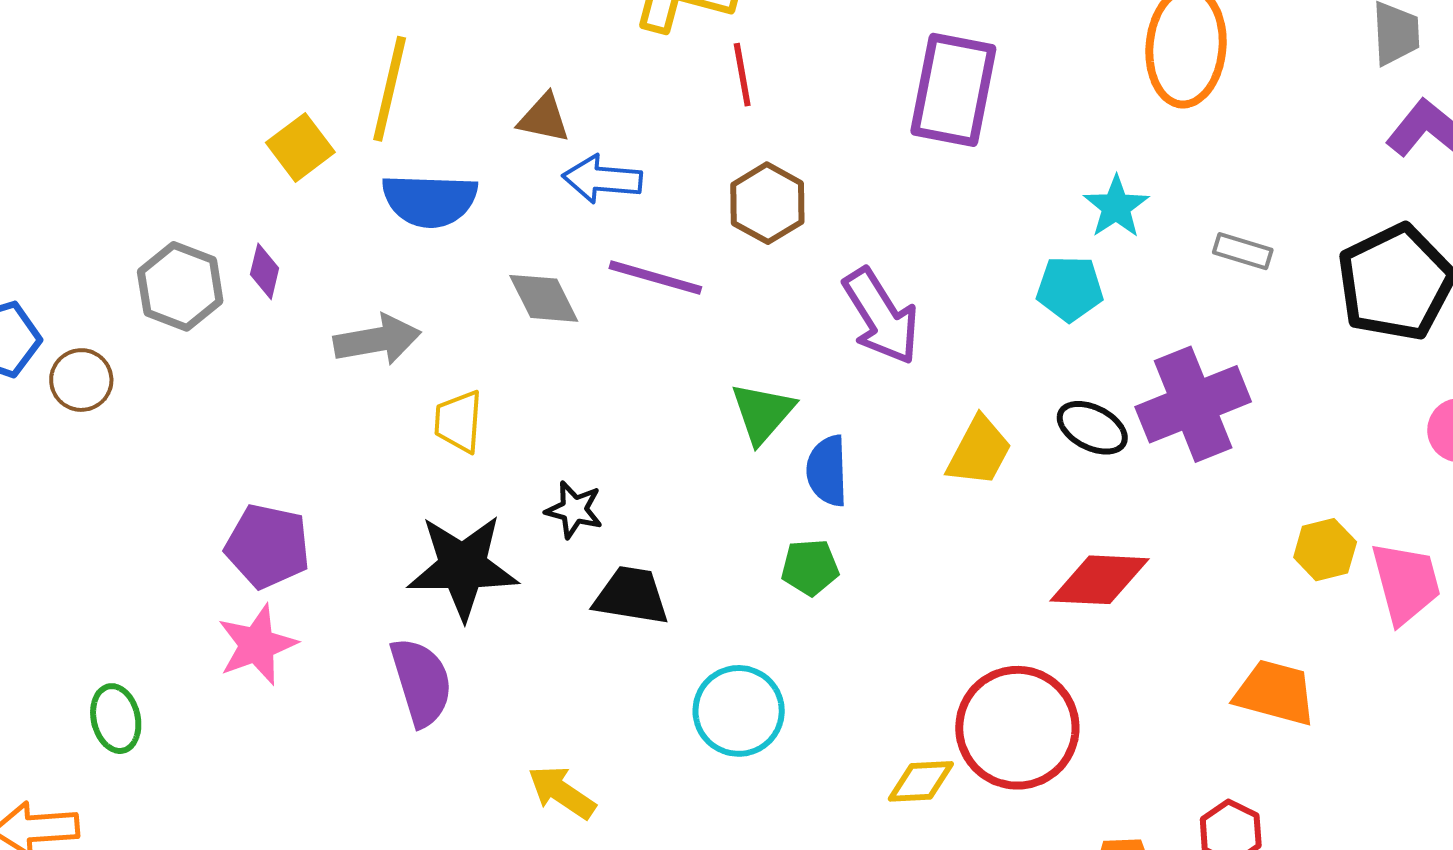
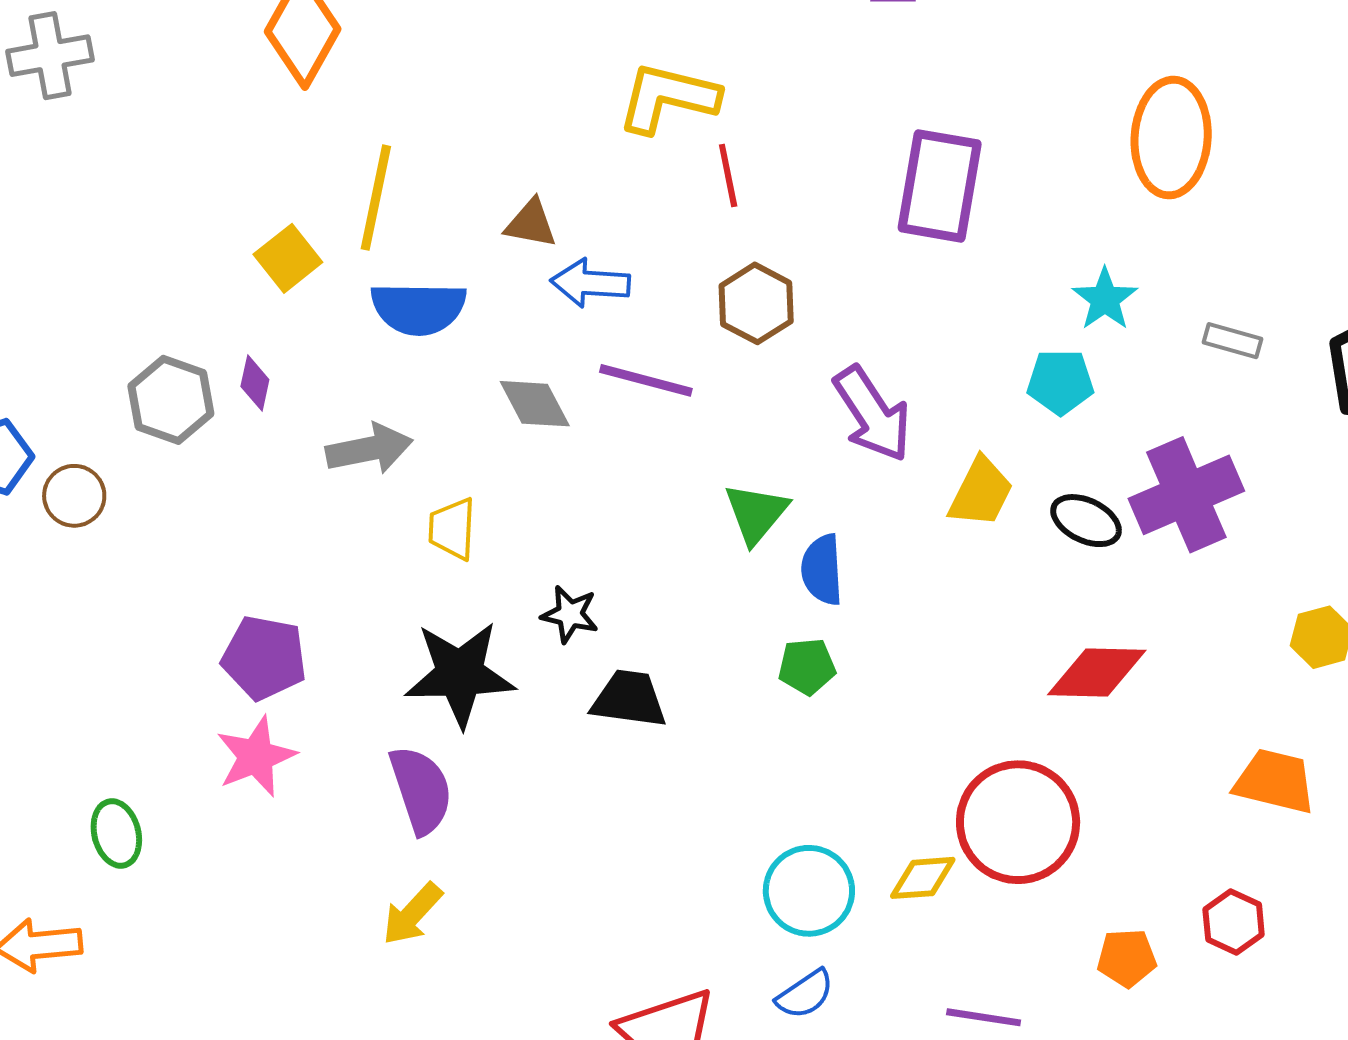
yellow trapezoid: (979, 451) -> (981, 492), moved
cyan circle: (739, 711) -> (809, 891), moved
yellow arrow: (562, 792) -> (412, 914), moved, turned -80

